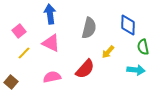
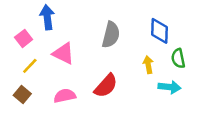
blue arrow: (50, 14) -> (47, 17), moved
yellow arrow: (108, 52) -> (148, 65), moved, turned 128
brown square: (11, 82) -> (22, 95), moved

